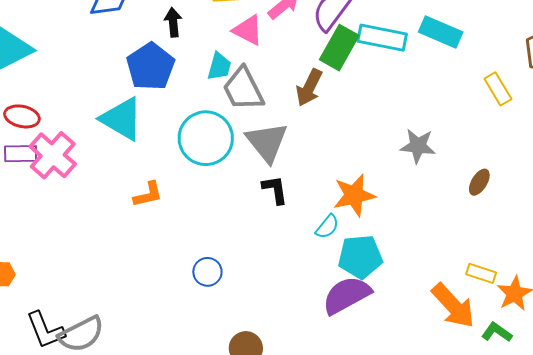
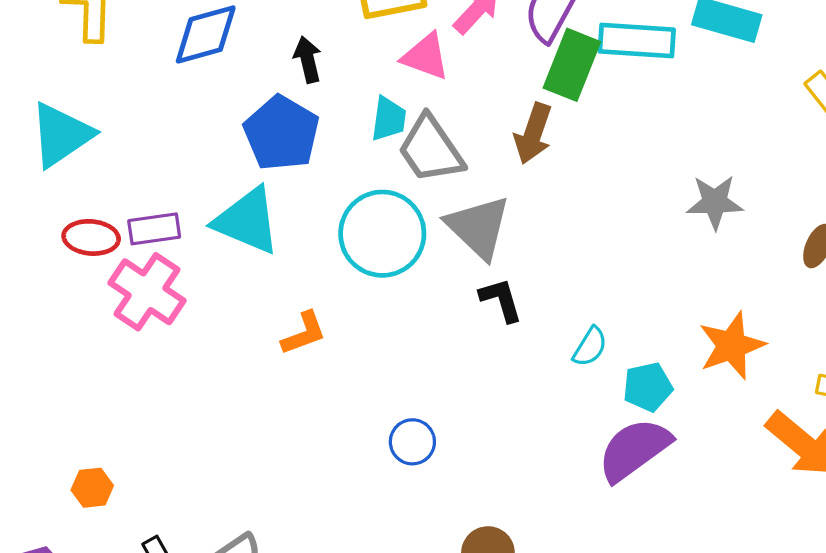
purple rectangle: (21, 154) -> (154, 229), moved
orange star: (354, 195) -> (732, 346), moved
cyan pentagon: (360, 257) -> (648, 387), size x0.7

